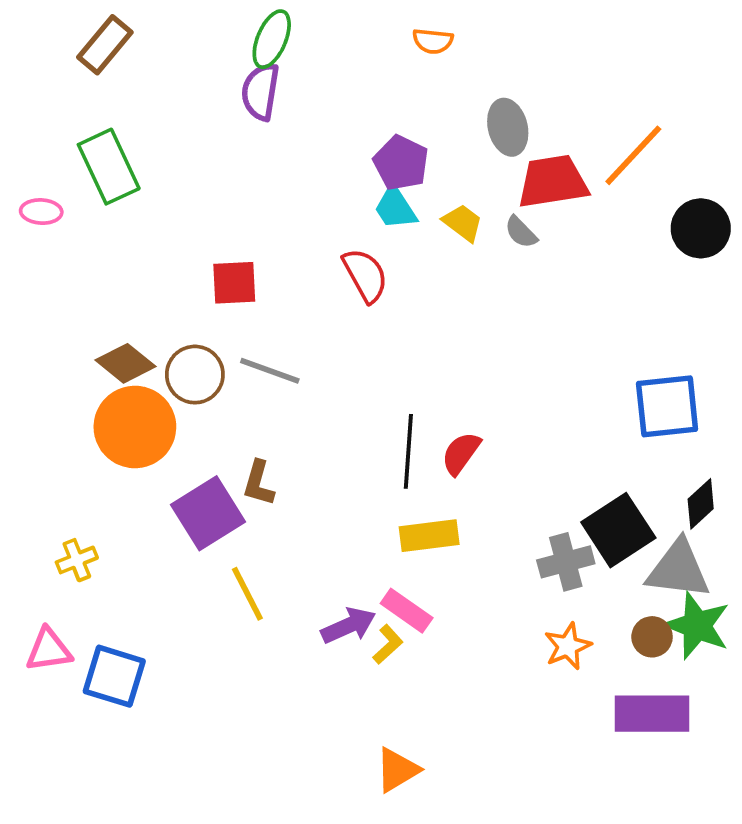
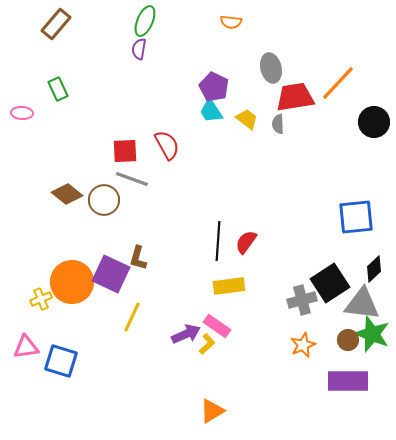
purple semicircle: (260, 92) -> (139, 49), size x0.7
green rectangle: (109, 167) -> (58, 89), size x0.6
gray semicircle: (521, 232) -> (278, 124), turned 42
red semicircle: (365, 275) -> (167, 145), moved
gray line: (270, 371) -> (132, 179), moved
orange circle: (135, 427) -> (72, 282), moved
purple square: (208, 513) -> (111, 274), turned -33
yellow line: (247, 594) -> (132, 317), turned 52

